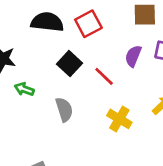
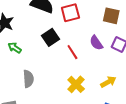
purple semicircle: (133, 56) -> (96, 43), turned -70
gray semicircle: (64, 110) -> (28, 79), moved

